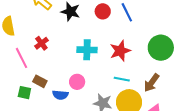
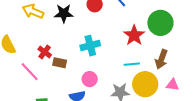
red star: (120, 51) -> (134, 35), moved
brown rectangle: (40, 81) -> (60, 63), moved

